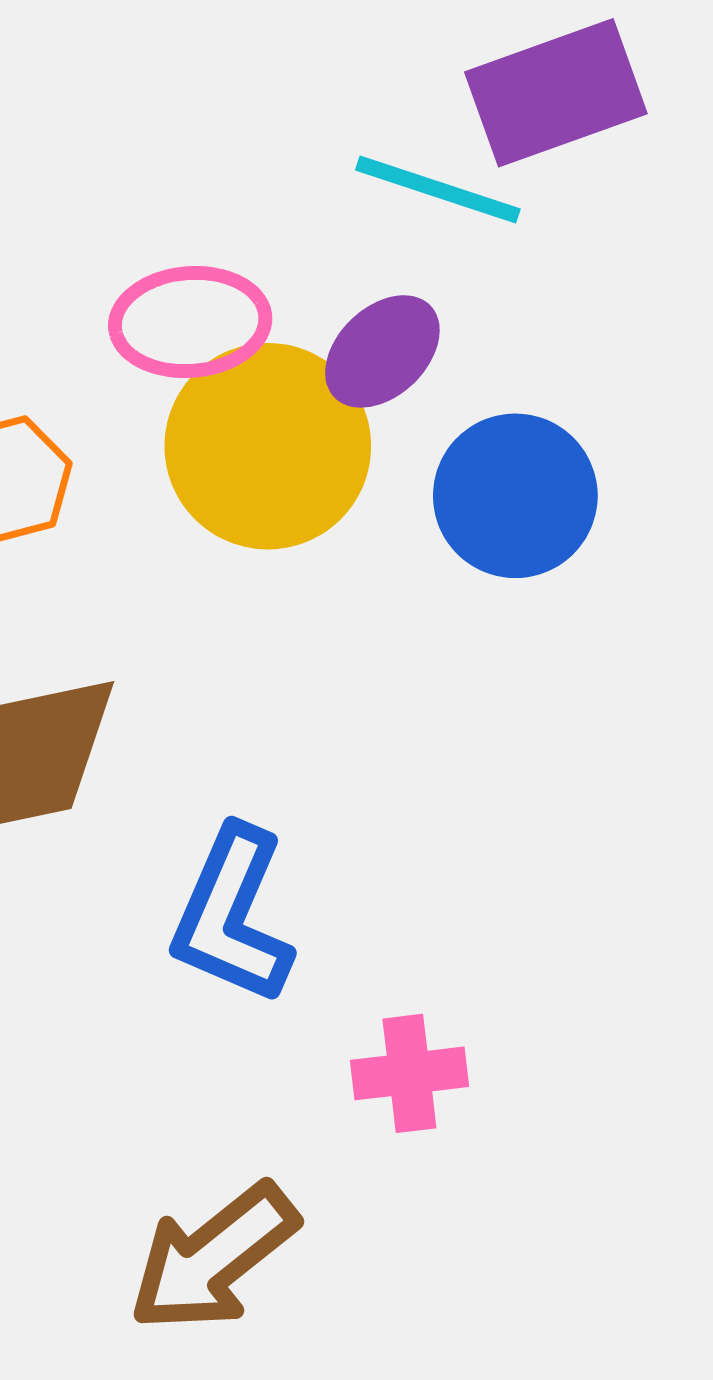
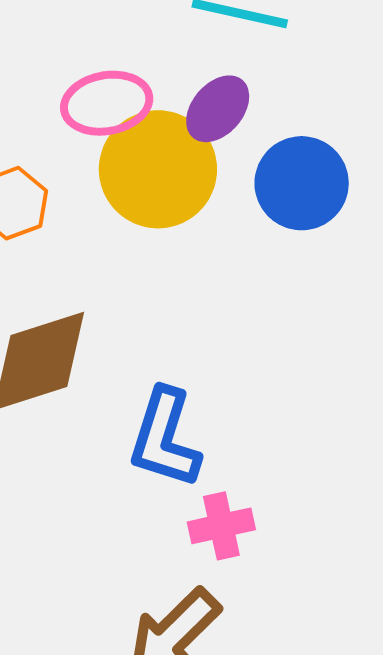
pink cross: (409, 1073) -> (221, 526), moved

